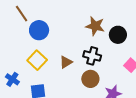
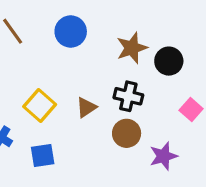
brown star: (95, 26) -> (132, 48), turned -30
blue circle: (39, 30) -> (71, 32), moved

